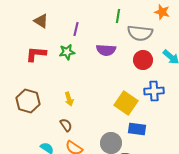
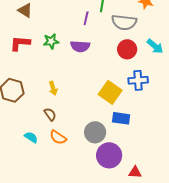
purple line: (76, 29) -> (86, 18), moved
purple semicircle: (106, 50) -> (80, 46), moved

